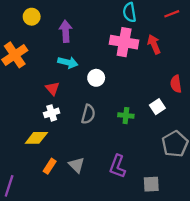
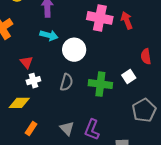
white circle: (96, 78) -> (74, 50), size x1.5
red triangle: (52, 89) -> (26, 62), moved
green cross: (126, 116) -> (100, 84), size x1.6
gray triangle: (76, 165) -> (67, 128), moved

